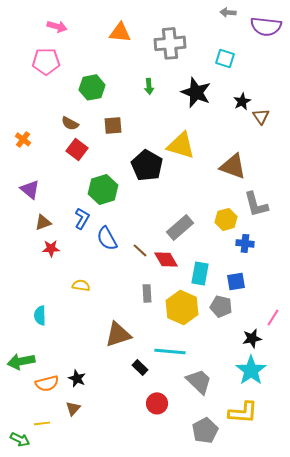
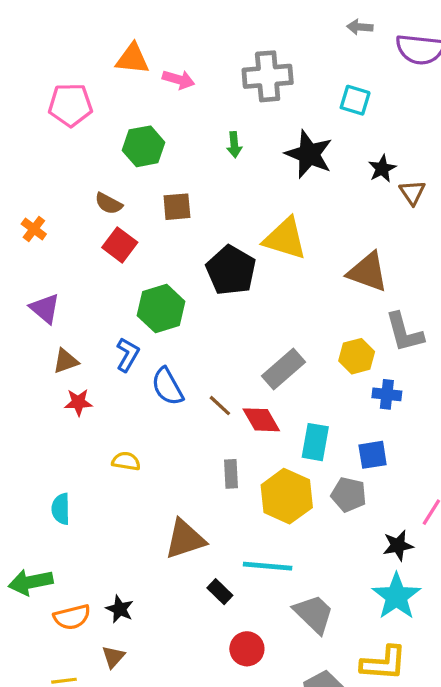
pink arrow: (57, 26) -> (179, 80), moved
orange triangle: (120, 32) -> (132, 59), moved

